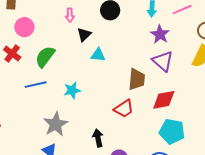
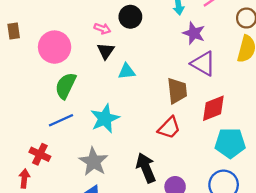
pink arrow: (70, 15) -> (102, 29), moved, turned -56
pink circle: (24, 27) -> (55, 47), moved, size x1.4
red cross: (12, 53) -> (40, 154), moved
cyan star: (72, 90) -> (105, 118), size x1.4
black arrow: (98, 138) -> (146, 168), size x1.4

